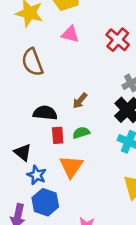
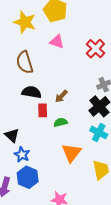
black semicircle: (45, 113) -> (32, 92), moved
red rectangle: (58, 135) -> (43, 110), moved
orange triangle: (71, 167) -> (71, 153), moved

